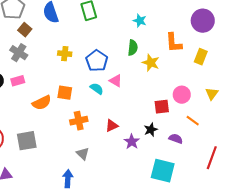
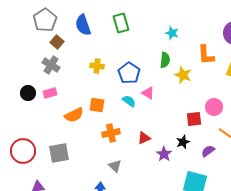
purple semicircle: (176, 139) -> (208, 151), turned -56

